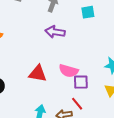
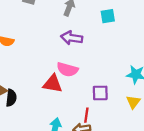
pink semicircle: (69, 71) -> (67, 70), moved
red line: (77, 104) -> (86, 115), moved, turned 48

